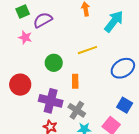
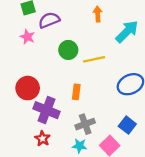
green circle: (54, 63) -> (68, 50), moved
red circle: (20, 85) -> (28, 88), moved
gray cross: (77, 110) -> (85, 124), moved, turned 30

